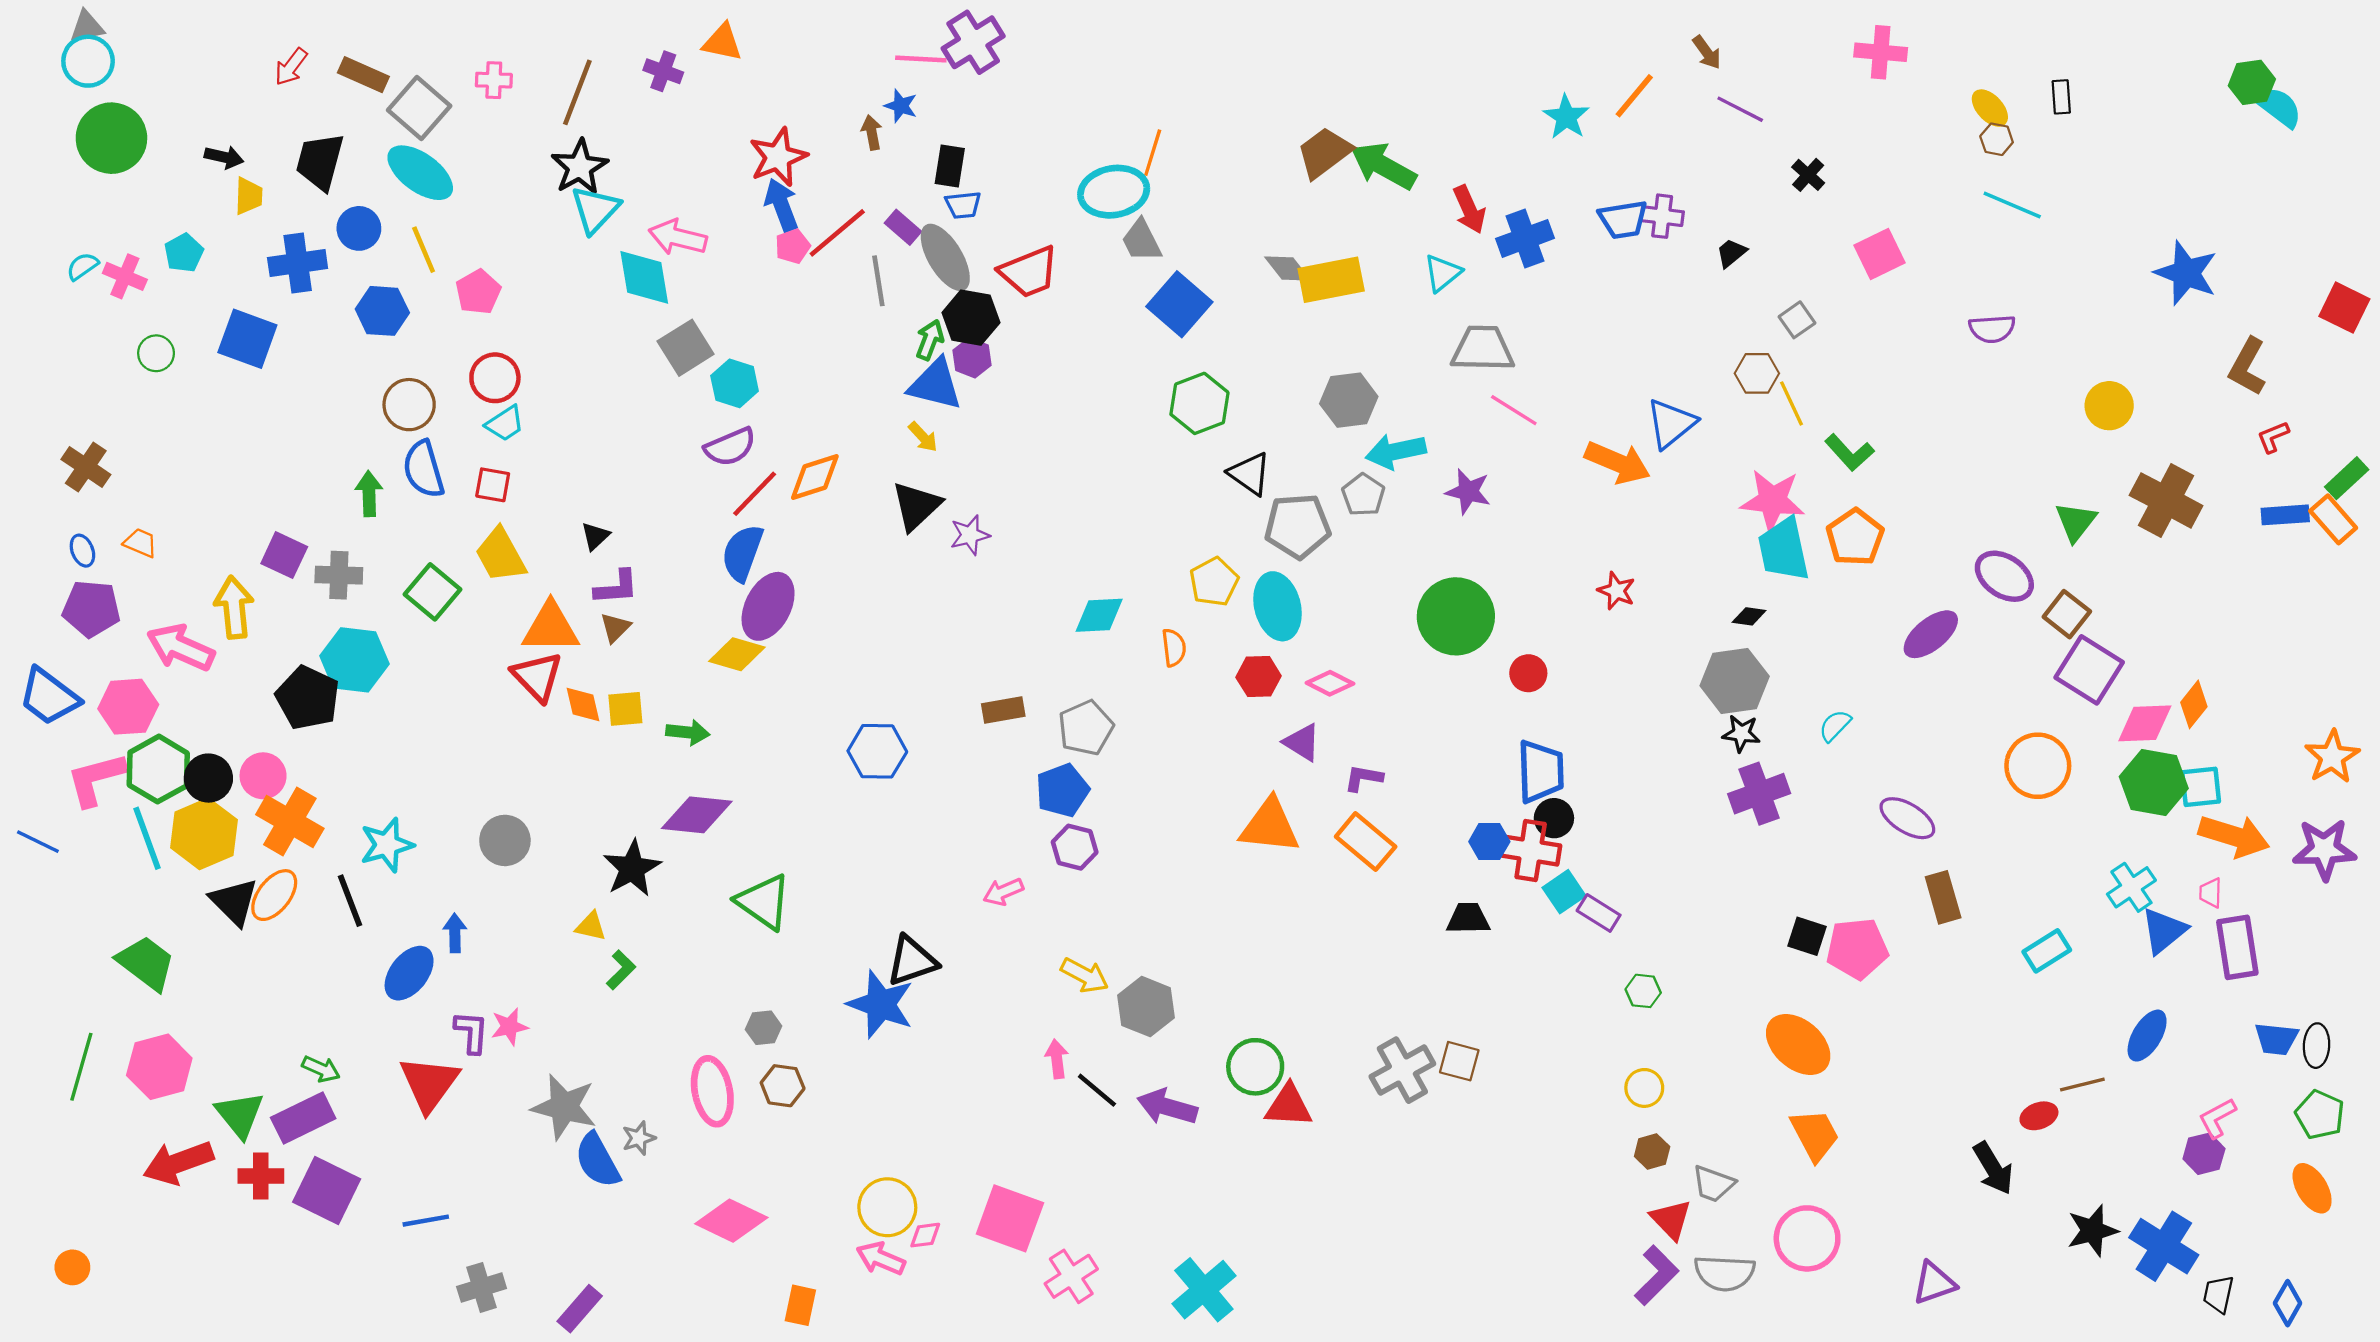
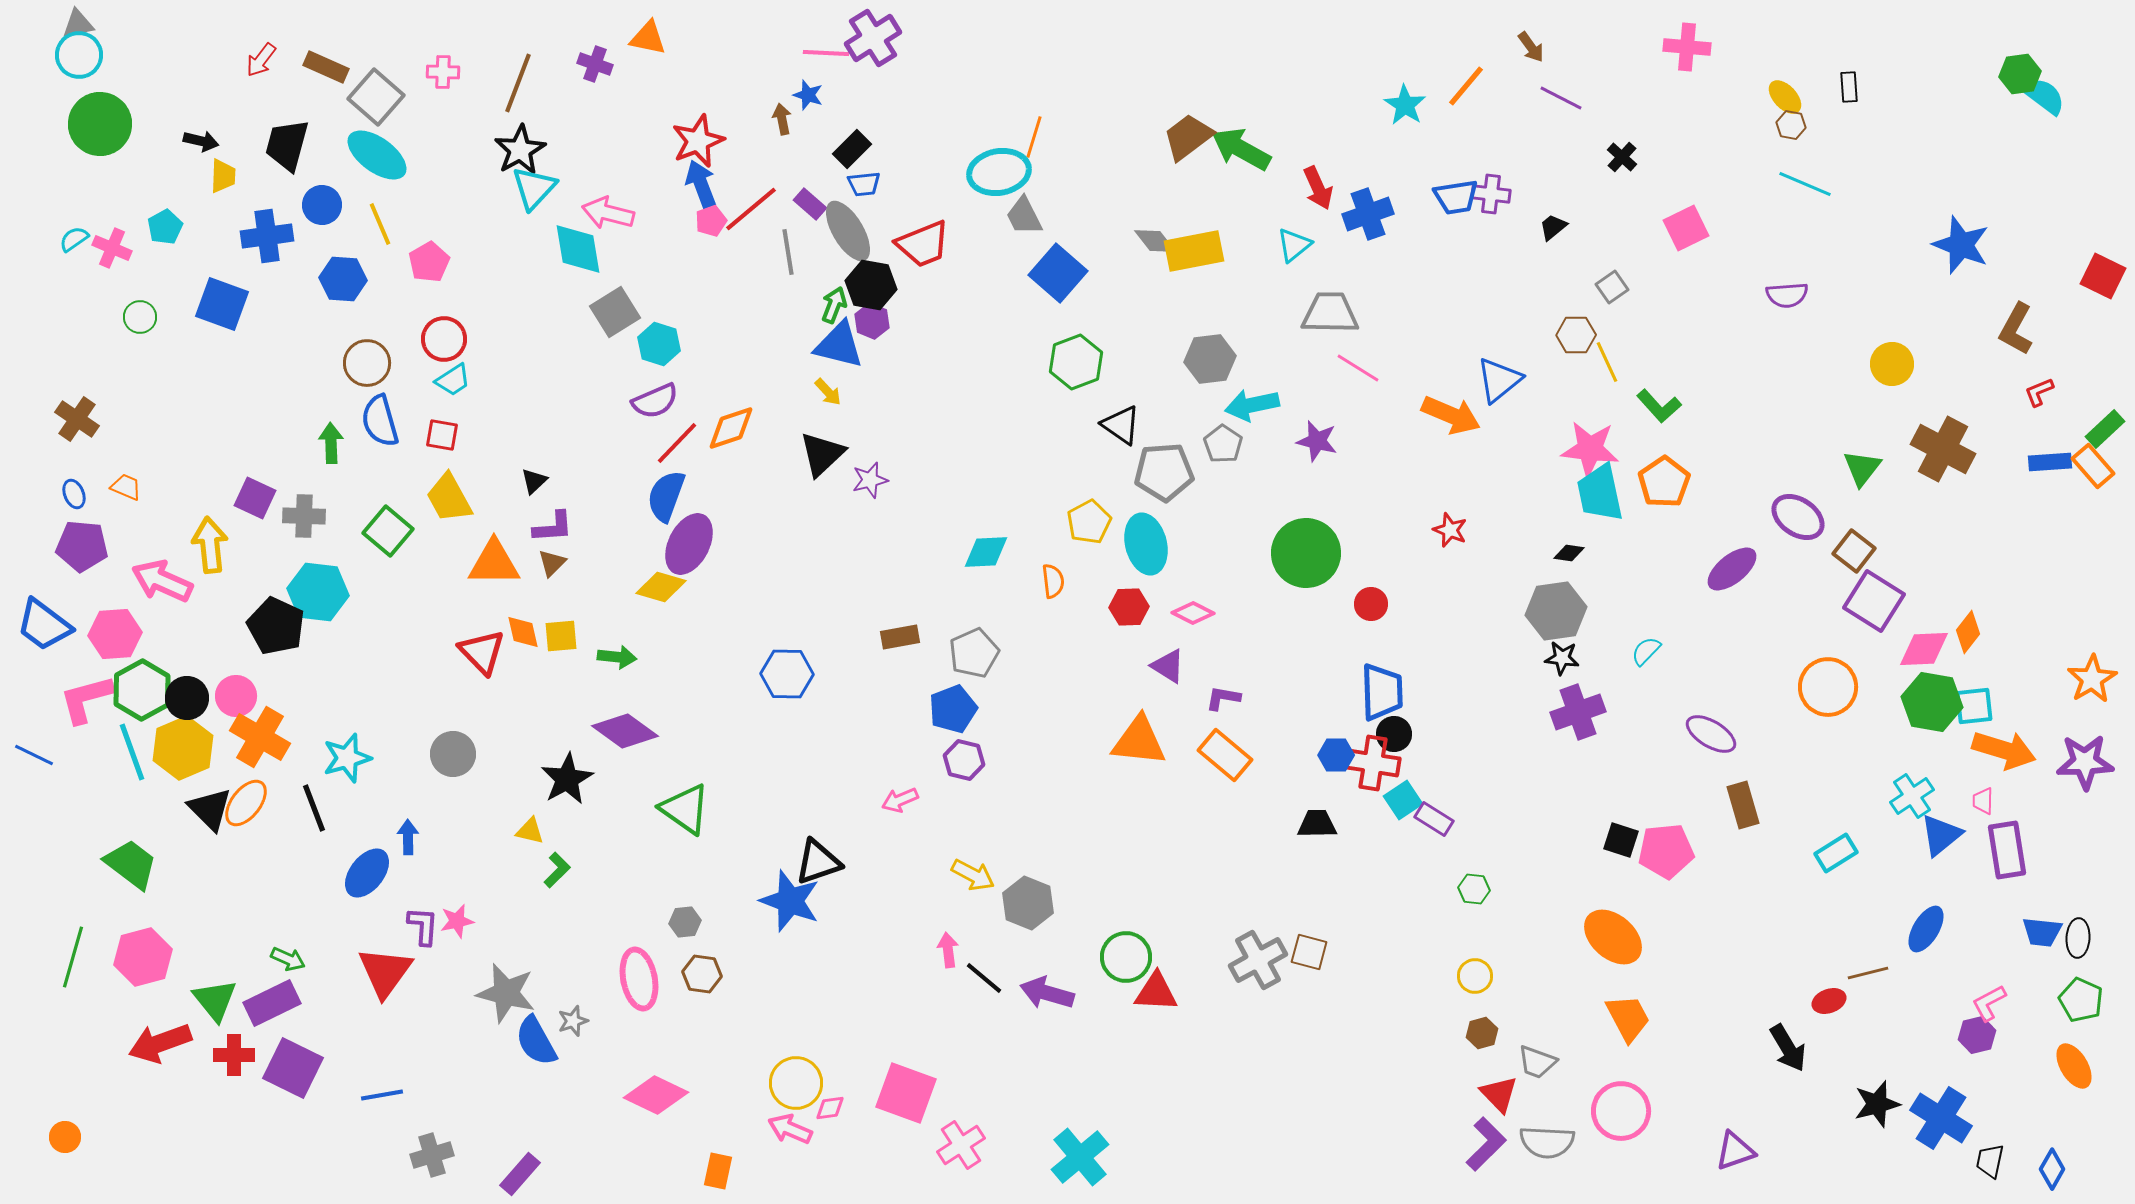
black rectangle: (950, 166) -> (852, 149), turned 36
red triangle: (537, 677) -> (482, 652), moved
purple diamond: (697, 815) -> (625, 731), turned 30

